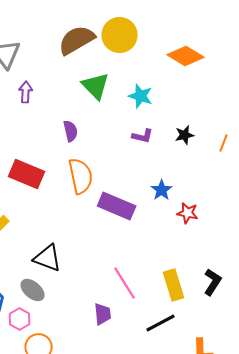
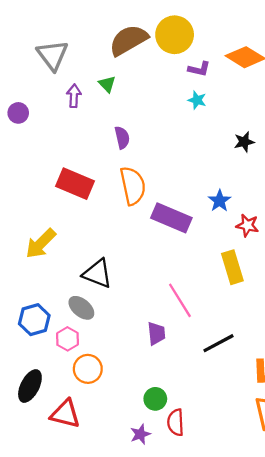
green triangle: (96, 86) -> (107, 84), moved, size x0.6
cyan star: (141, 96) -> (197, 100), size x0.7
purple L-shape: (143, 136) -> (199, 69), moved
yellow rectangle: (174, 285) -> (232, 267), moved

